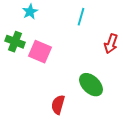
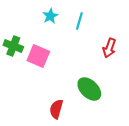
cyan star: (30, 12) -> (50, 16), moved

